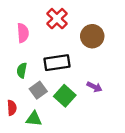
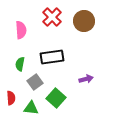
brown circle: (92, 36) -> (84, 21), moved
purple arrow: (94, 87) -> (86, 79), turned -40
green square: (65, 96) -> (56, 98), moved

